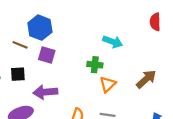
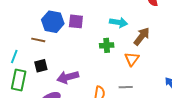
purple square: (47, 55) -> (76, 21), moved
brown arrow: (146, 79) -> (142, 36), moved
orange triangle: (108, 84) -> (132, 59), moved

